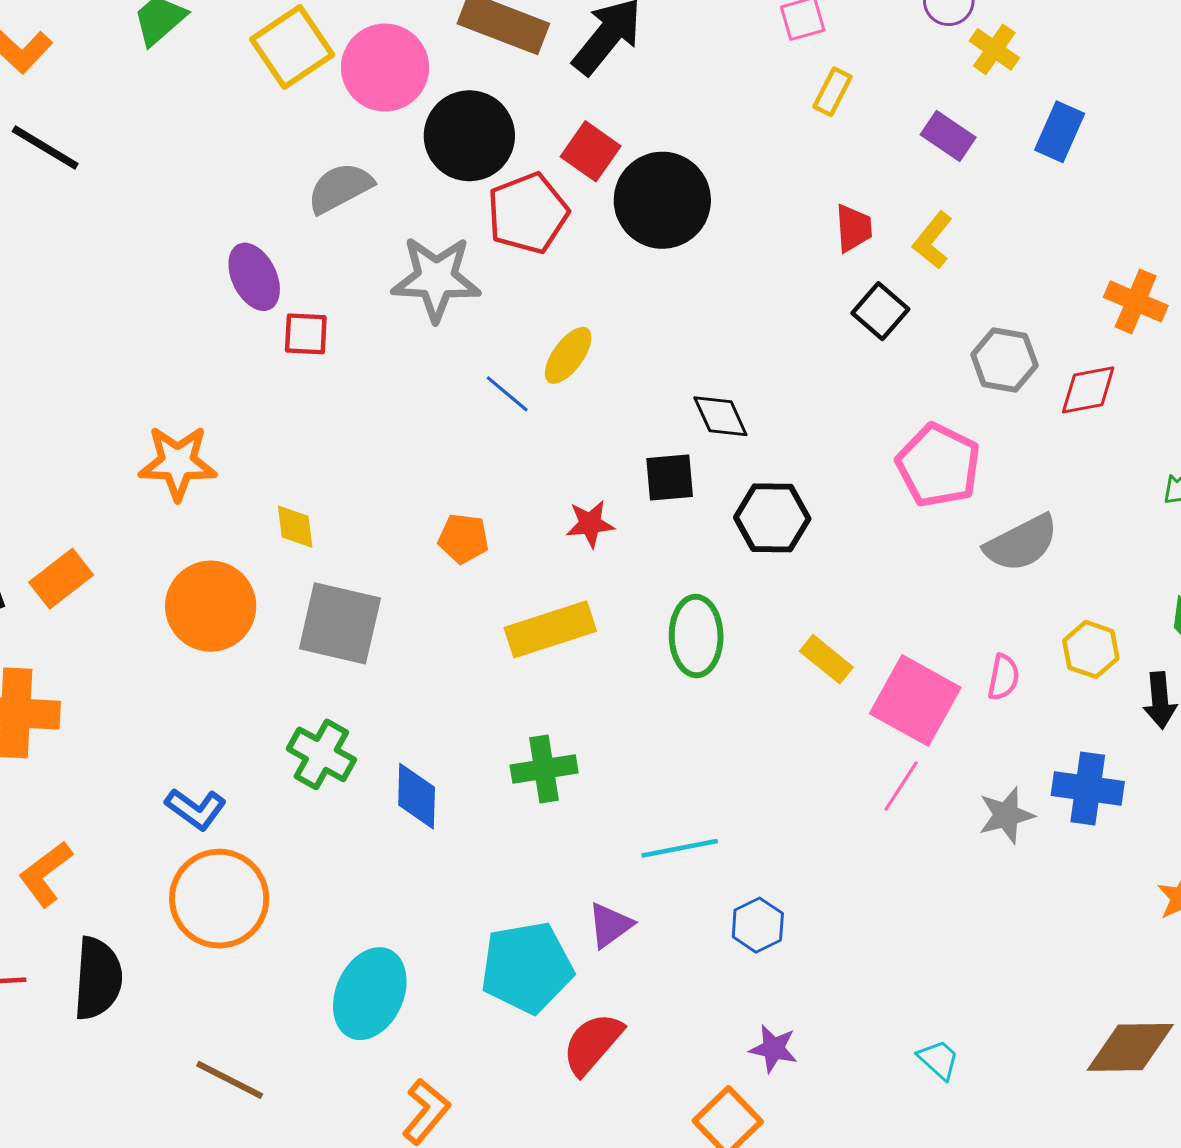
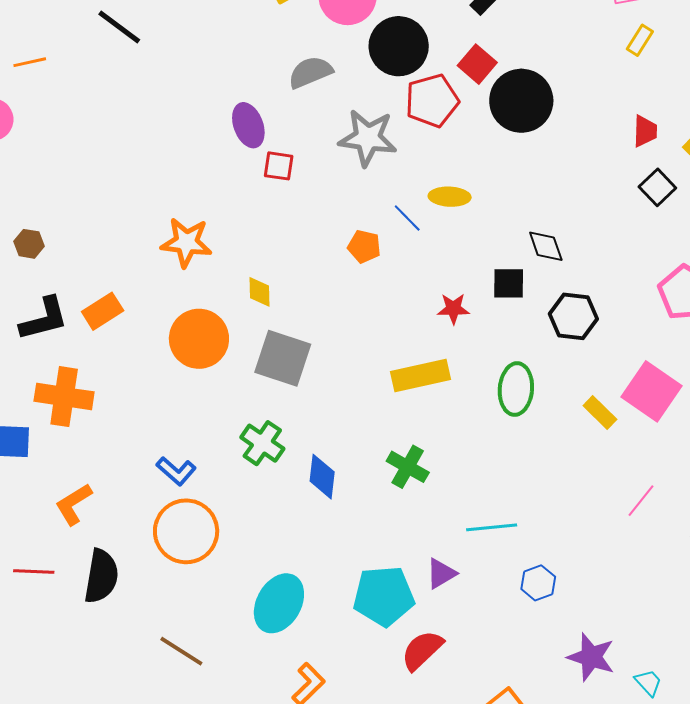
yellow ellipse: (568, 355) -> (450, 197), turned 51
orange pentagon: (463, 538) -> (364, 247), moved
pink square: (915, 700) -> (651, 391), moved
green cross: (544, 769) -> (408, 467), turned 33
purple star: (773, 1049) -> (591, 657), moved, size x1.5

